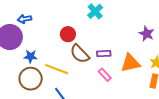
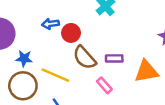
blue arrow: (24, 19) -> (50, 24), moved
pink rectangle: (105, 75) -> (104, 85), moved

